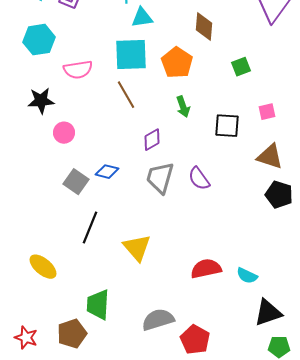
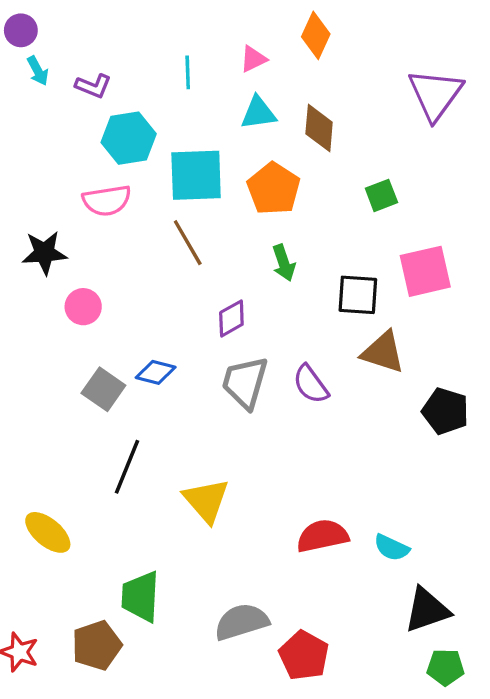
cyan triangle: (142, 18) -> (258, 113), moved
cyan hexagon: (39, 40) -> (129, 138), moved
pink square: (267, 112) -> (425, 271), size x1.8
brown triangle: (270, 157) -> (383, 352), moved

